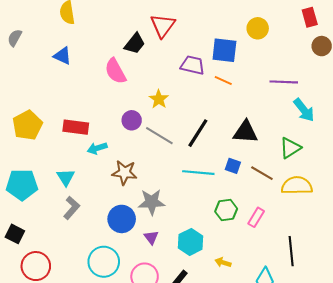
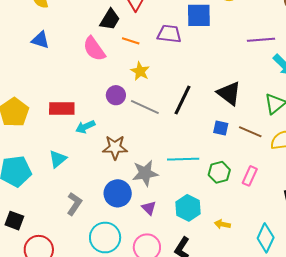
orange line: (223, 81) -> (131, 41), moved
black triangle: (245, 132) -> (229, 93), turned 40
cyan line: (198, 173) -> (183, 159), moved
cyan triangle: (66, 177) -> (58, 159), turned 30
gray L-shape: (72, 208) -> (74, 204), moved

